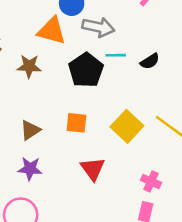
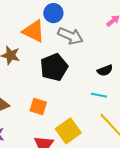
cyan line: (116, 55) -> (99, 95), moved
yellow square: (127, 126) -> (68, 131), moved

